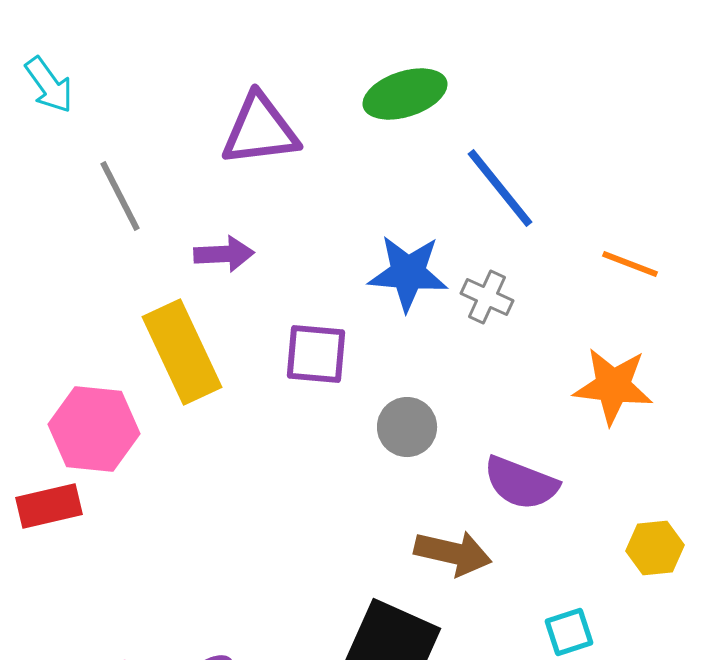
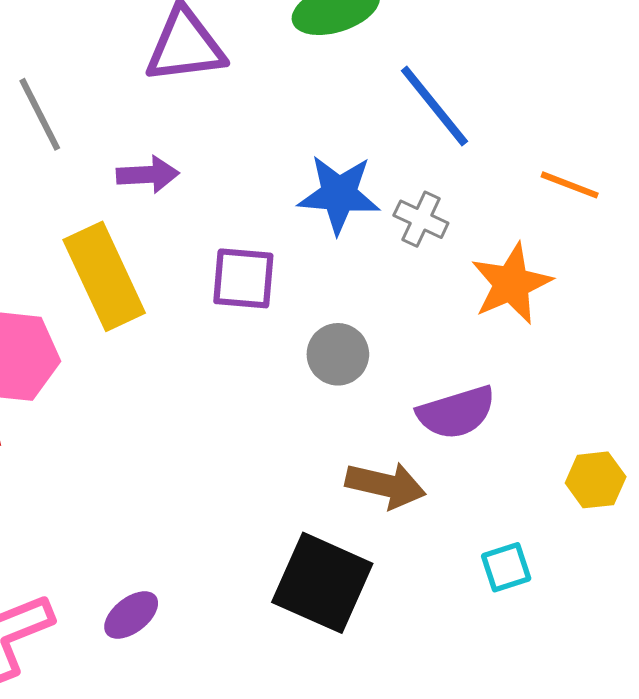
orange star: (613, 386) -> (511, 284), moved, turned -30
purple semicircle: (521, 483) -> (456, 412), turned -38

